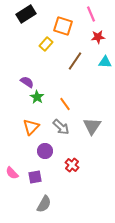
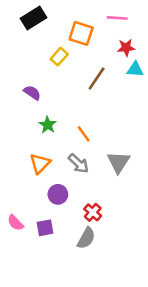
pink line: (91, 14) -> (117, 18), turned -63
cyan triangle: (105, 62) -> (135, 69), moved
purple semicircle: (27, 82) -> (32, 93), moved
gray semicircle: (44, 204) -> (86, 238), moved

